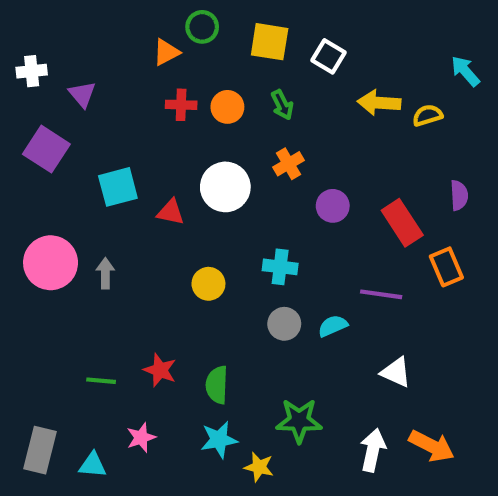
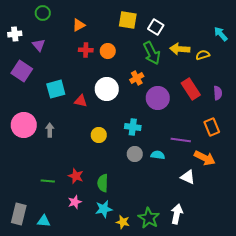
green circle: (202, 27) -> (43, 13), moved
green arrow: (282, 105) -> (152, 53), moved, size x1.6
purple circle: (333, 206) -> (158, 98), size x1.5
red rectangle: (402, 223) -> (191, 89), moved
cyan semicircle: (333, 326) -> (158, 155), turned 32
green star: (299, 421) -> (149, 218), moved, turned 30
pink star: (141, 438) -> (75, 202), moved
orange arrow: (432, 446) -> (205, 158), moved

